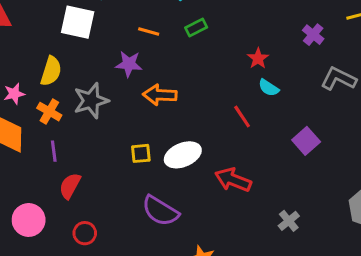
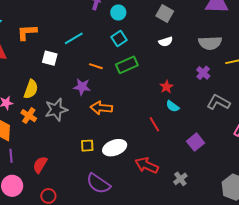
white square: (78, 22) -> (50, 58), size x0.7
green rectangle: (196, 27) -> (127, 65), size x1.5
purple line: (54, 151) -> (11, 156), moved
gray cross: (289, 221) -> (180, 179), moved

